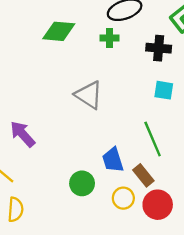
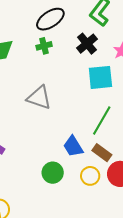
black cross: (159, 48) -> (87, 44), turned -30
cyan square: (164, 90) -> (100, 77), size x1.5
green line: (153, 139) -> (102, 120), turned 68

